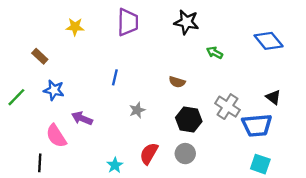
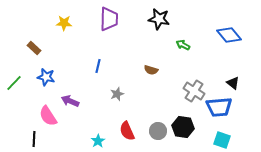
black hexagon: (189, 120) -> (183, 127), moved
red semicircle: (149, 154) -> (127, 131), turned -54

